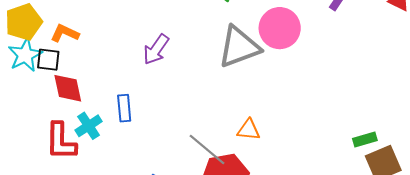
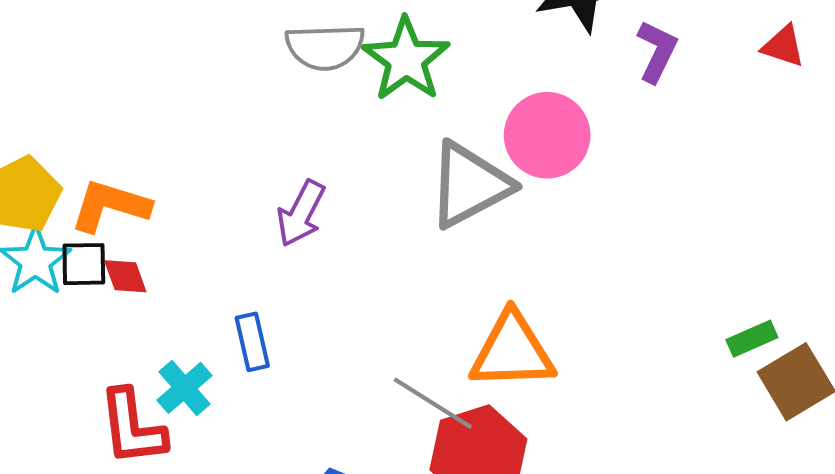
orange L-shape: (65, 33) -> (110, 206), size x1.4
red diamond: (68, 88) -> (125, 276), moved, size x0.7
orange triangle: (249, 130) -> (512, 351), size x1.8

